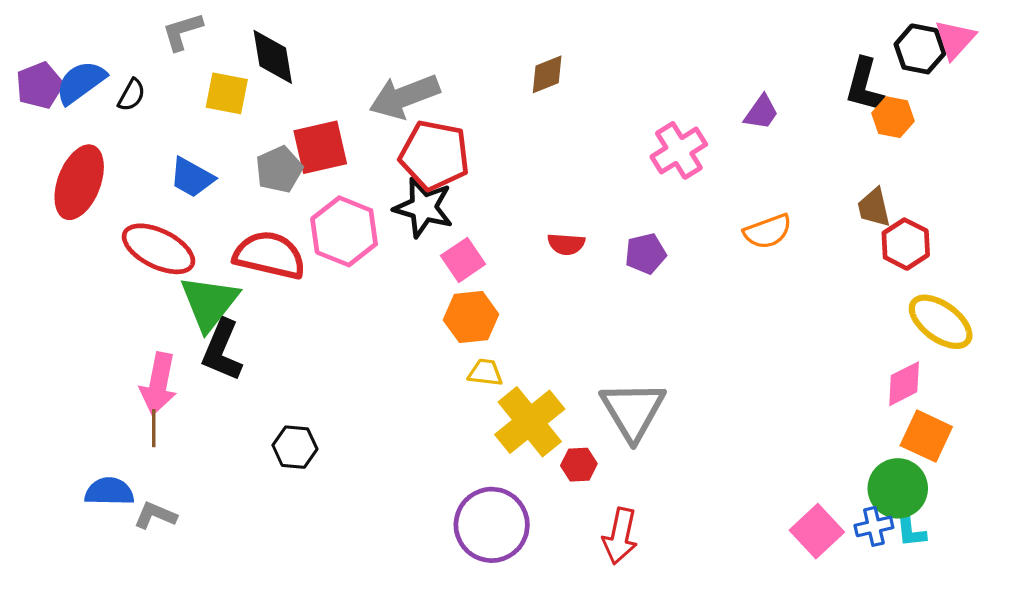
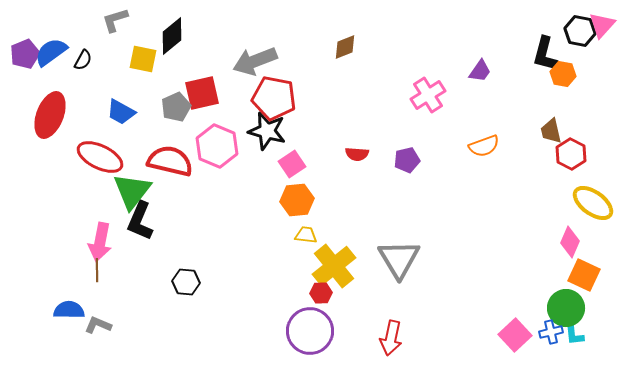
black diamond: (273, 57) -> (172, 36), turned 60
pink diamond: (904, 384) -> (570, 242), turned -40
red hexagon: (579, 465) -> (321, 293), moved

